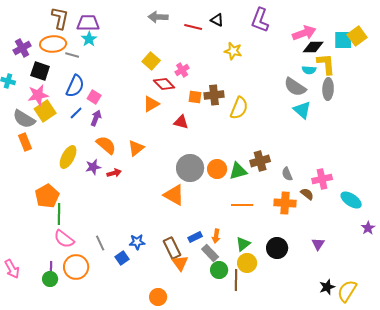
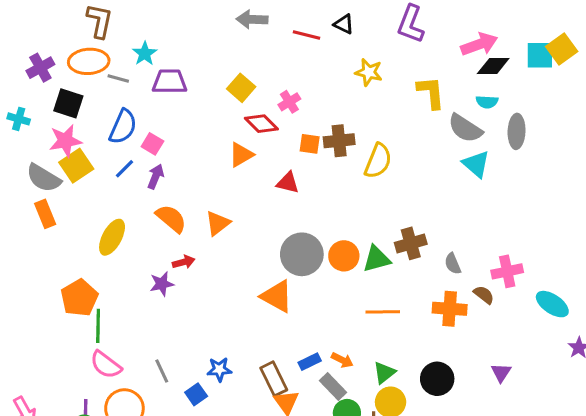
purple trapezoid: (88, 23) -> (170, 82), moved
yellow L-shape: (326, 64) -> (431, 92), moved
purple star: (93, 167) -> (162, 284), moved
orange arrow: (216, 236) -> (342, 360), turned -72

